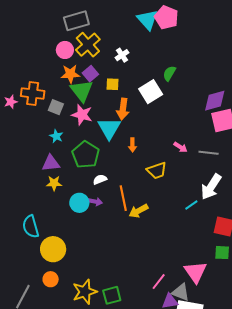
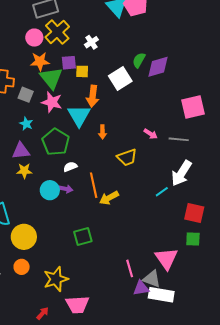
purple square: (90, 74) -> (69, 63), moved, turned 35
purple diamond: (215, 101) -> (158, 67), moved
pink line: (159, 282) -> (130, 268), turned -54
green square: (112, 295) -> (83, 236), moved

